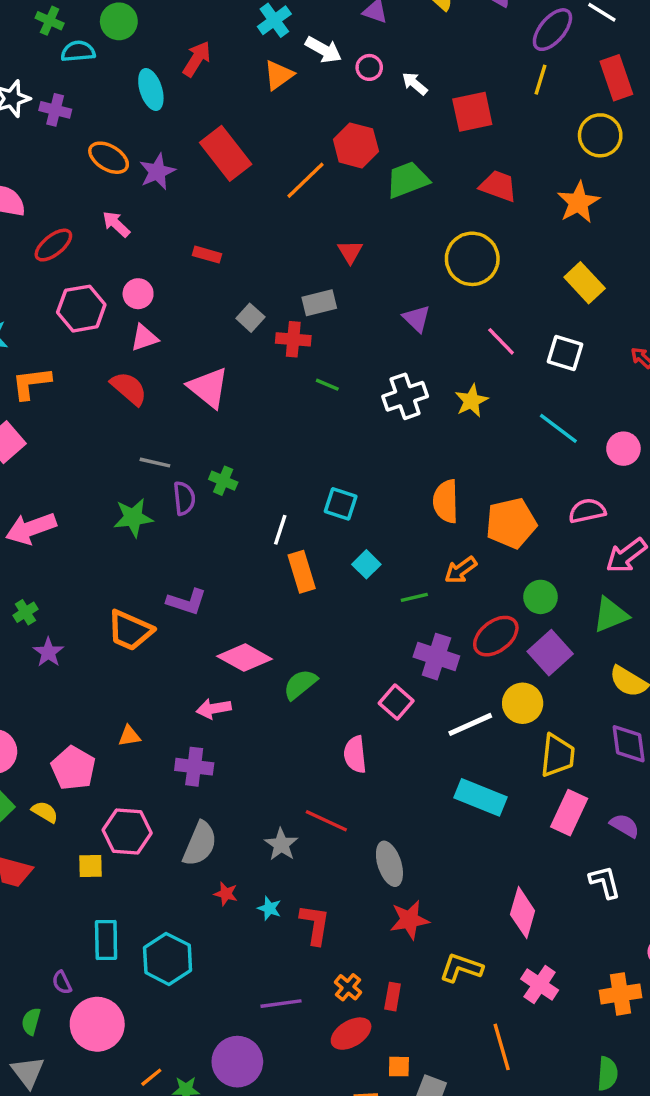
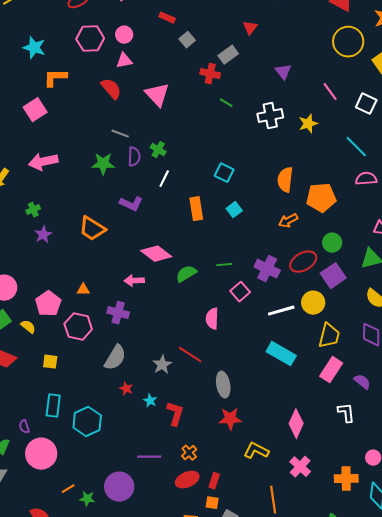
yellow circle: (472, 259) -> (348, 42), moved
gray rectangle: (319, 303) -> (228, 55), turned -30
gray square: (250, 318) -> (187, 40), moved
pink semicircle: (587, 511) -> (366, 179), moved
white line: (280, 530) -> (164, 179), moved
green line: (414, 597) -> (224, 265), moved
purple L-shape: (187, 602) -> (131, 204), moved
pink hexagon: (127, 831) -> (78, 327), moved
red rectangle: (393, 997) -> (214, 481), moved

